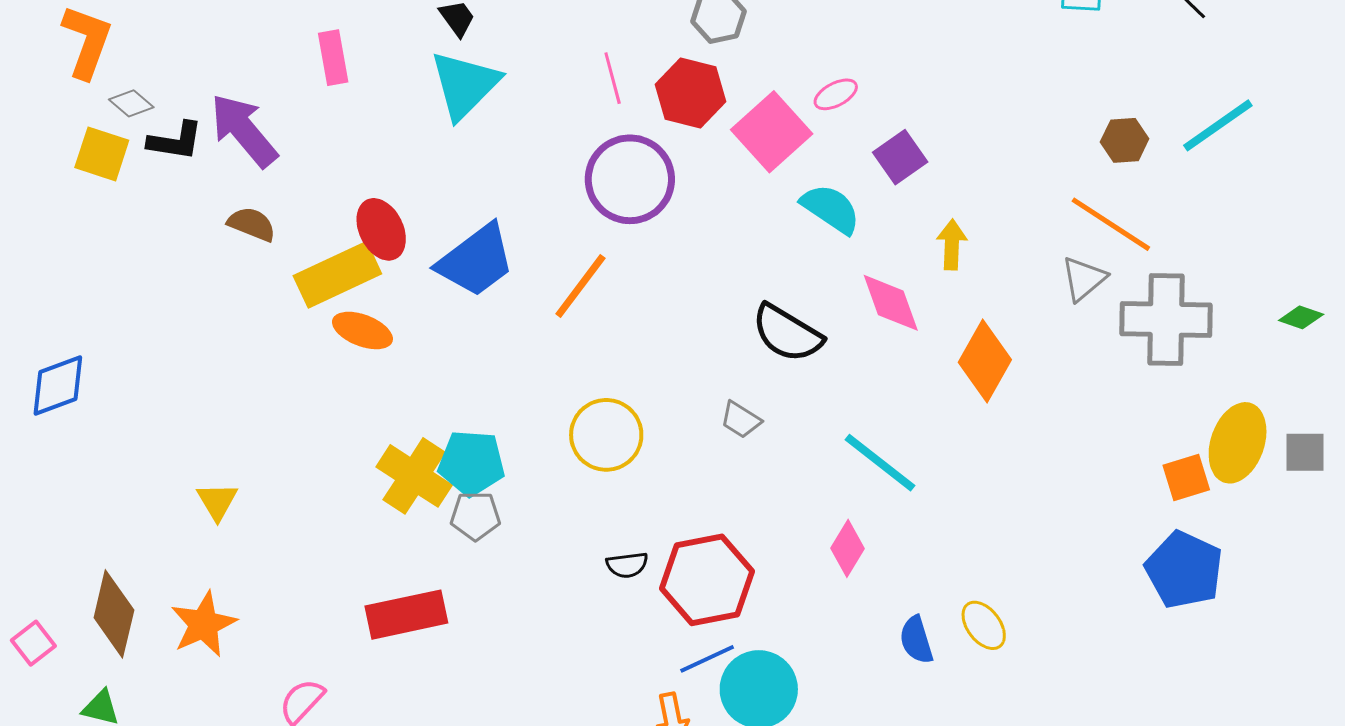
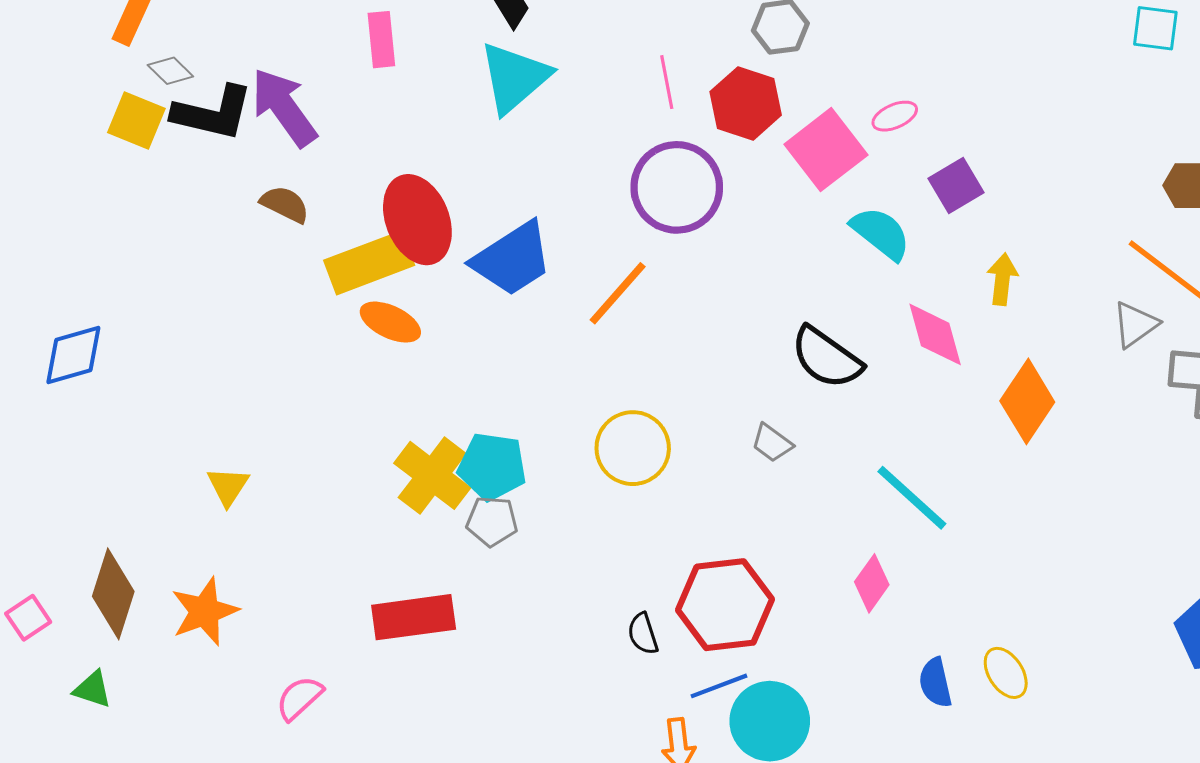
black L-shape: (175, 141) -> (213, 113), size x1.4
red ellipse: (381, 229) -> (417, 220), size x1.4
black semicircle: (627, 565) -> (643, 634), moved, turned 75

